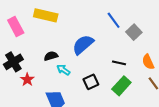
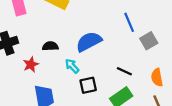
cyan arrow: (63, 70) -> (72, 66), moved
red star: (27, 80) -> (31, 65), moved

